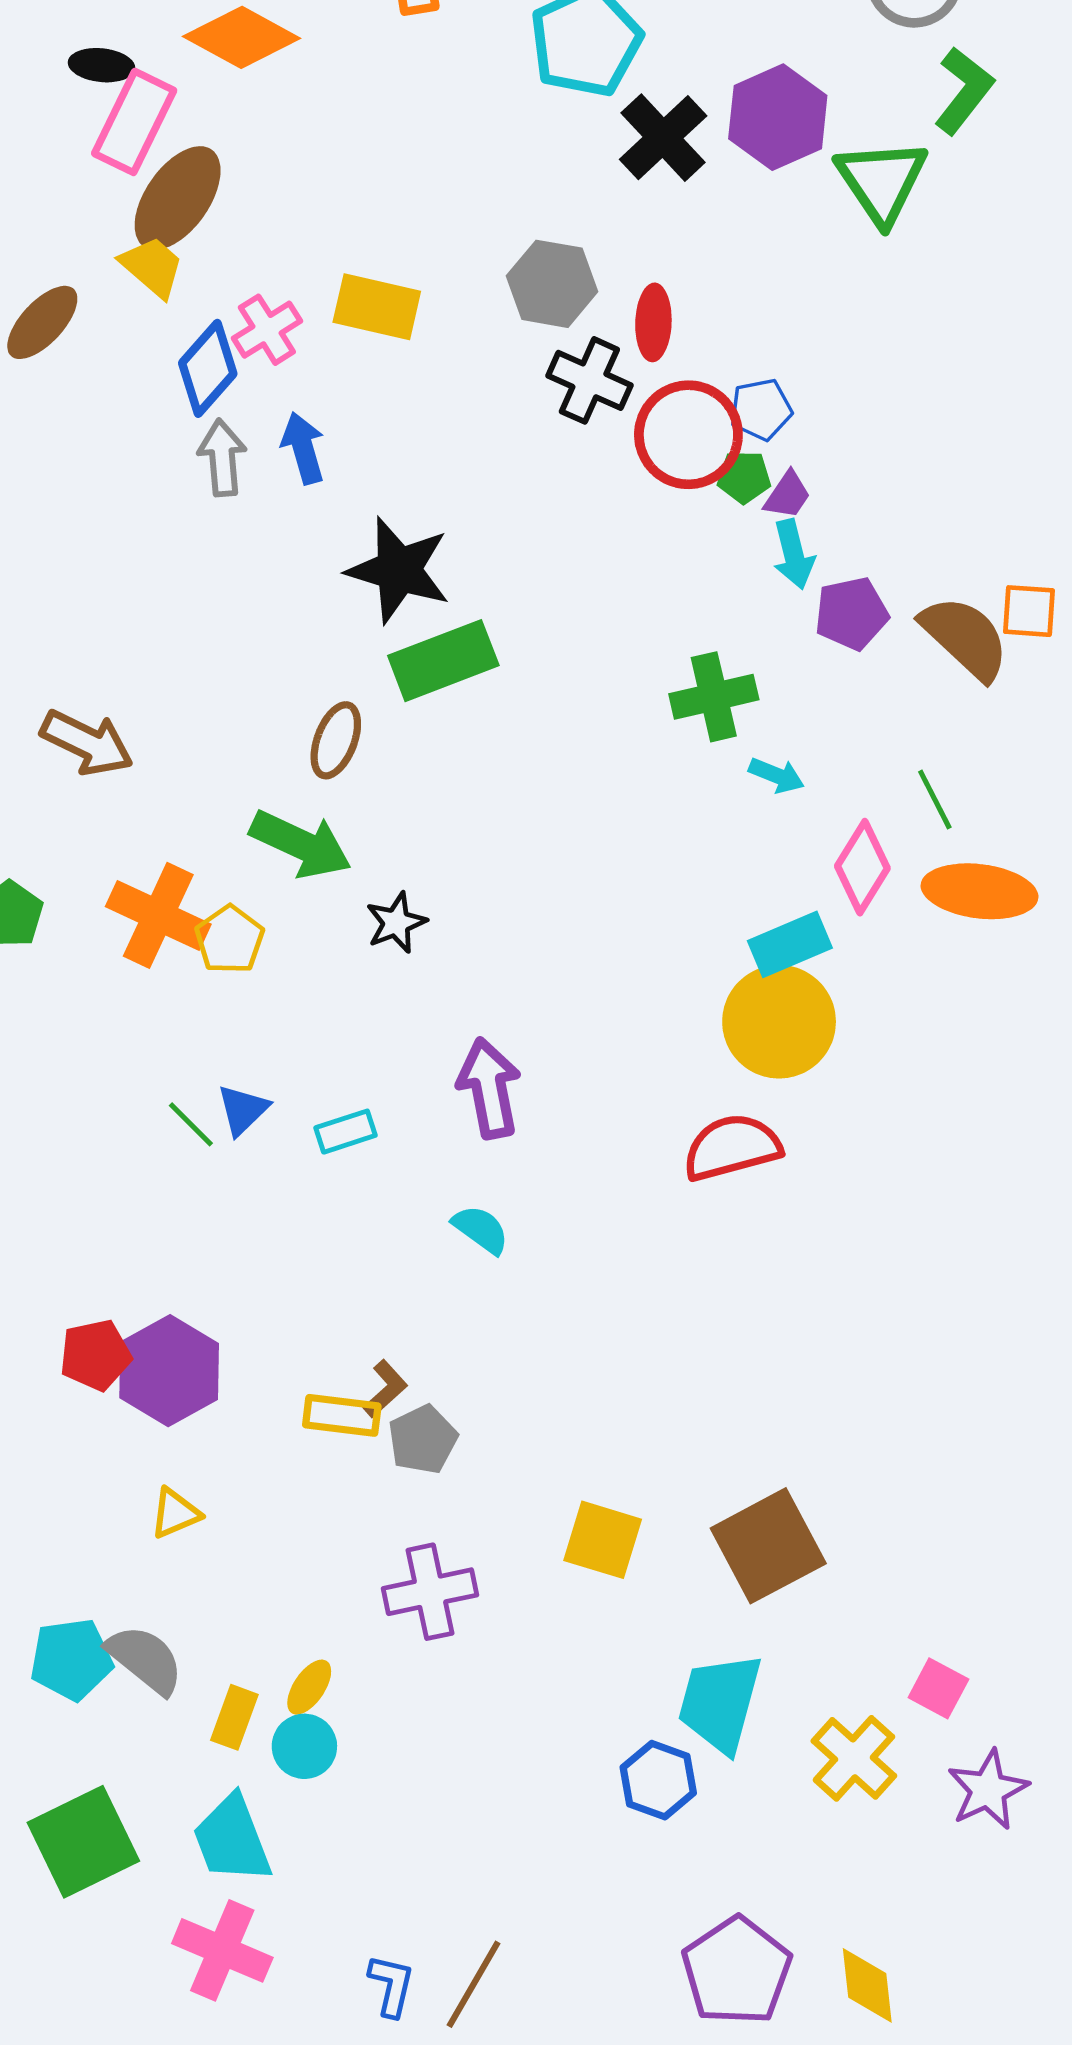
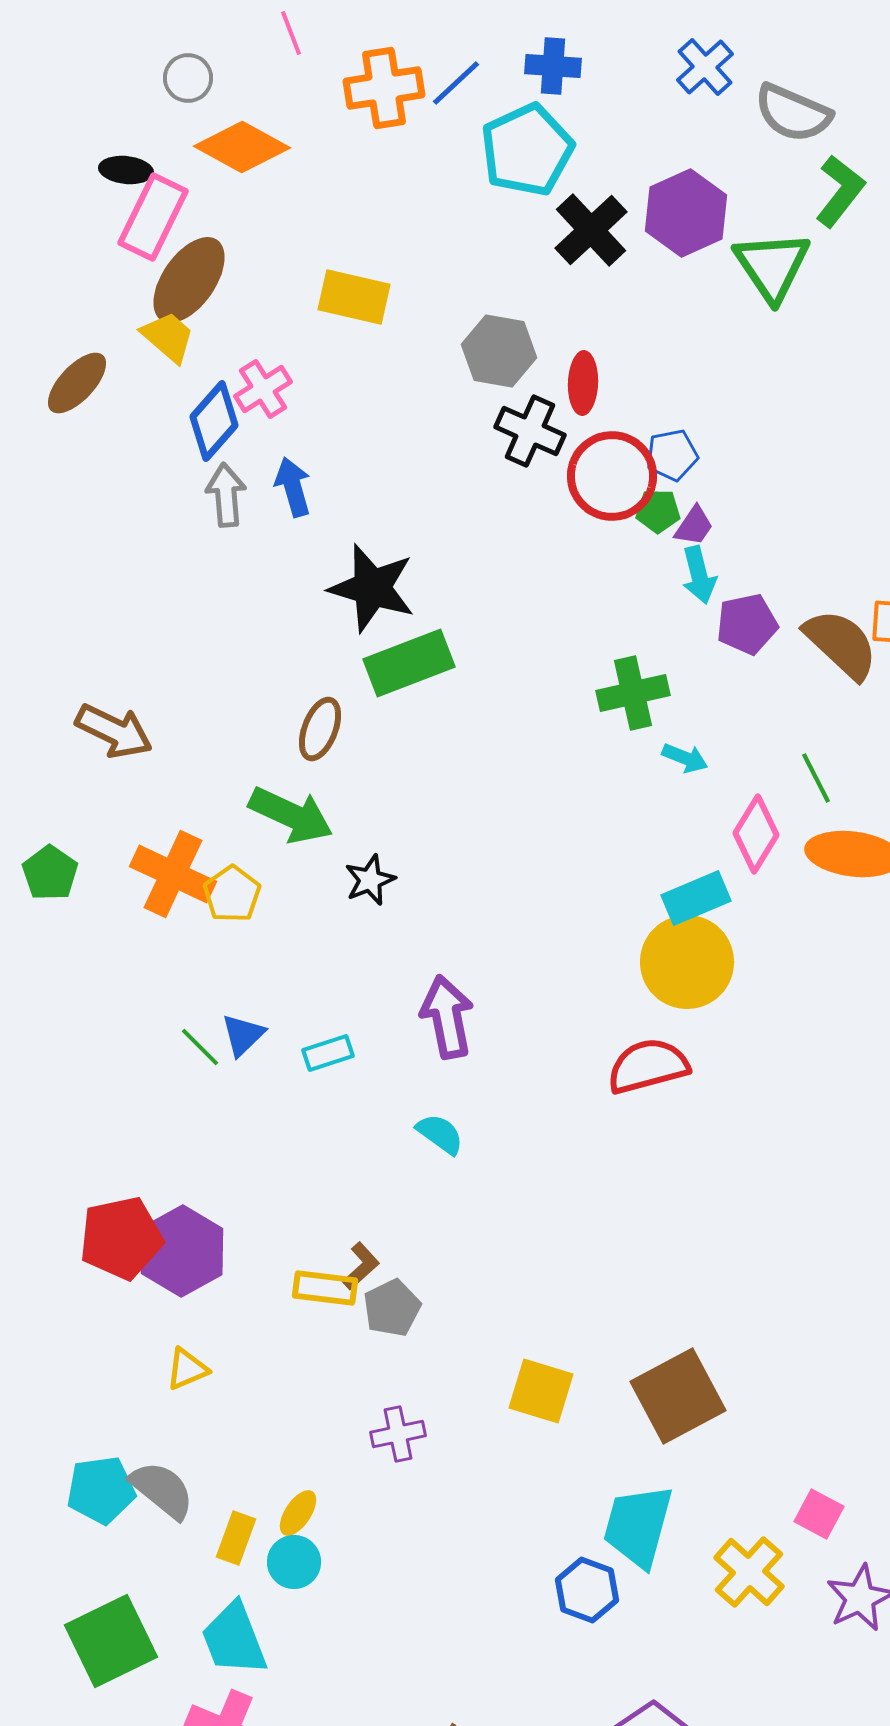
yellow rectangle: (377, 307) -> (354, 297), moved
red pentagon: (95, 1355) -> (121, 1238), size x1.4
purple cross: (430, 1592) -> (398, 1434), size x0.7

